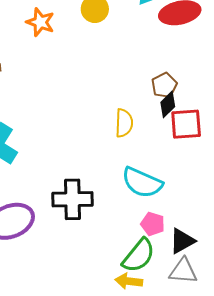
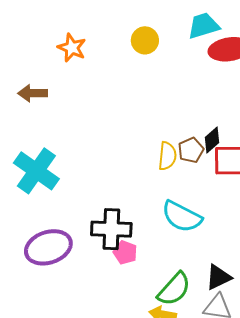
orange star: (40, 22) -> (72, 48), moved
brown pentagon: (164, 85) -> (191, 150), moved
pink pentagon: (153, 224) -> (125, 252), moved

